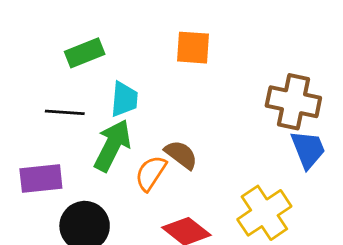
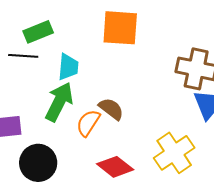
orange square: (193, 48) -> (120, 28), size x1.4
black line: (65, 112) -> (23, 56), moved

